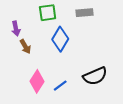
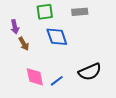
blue diamond: (60, 39) -> (57, 37), turned -50
pink diamond: (37, 81) -> (35, 77), turned -45

